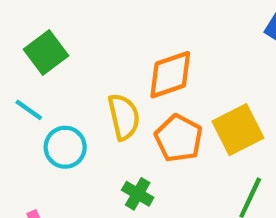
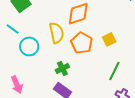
yellow square: (238, 130) -> (109, 39), size x0.6
green cross: (138, 194) -> (62, 68), turned 32

